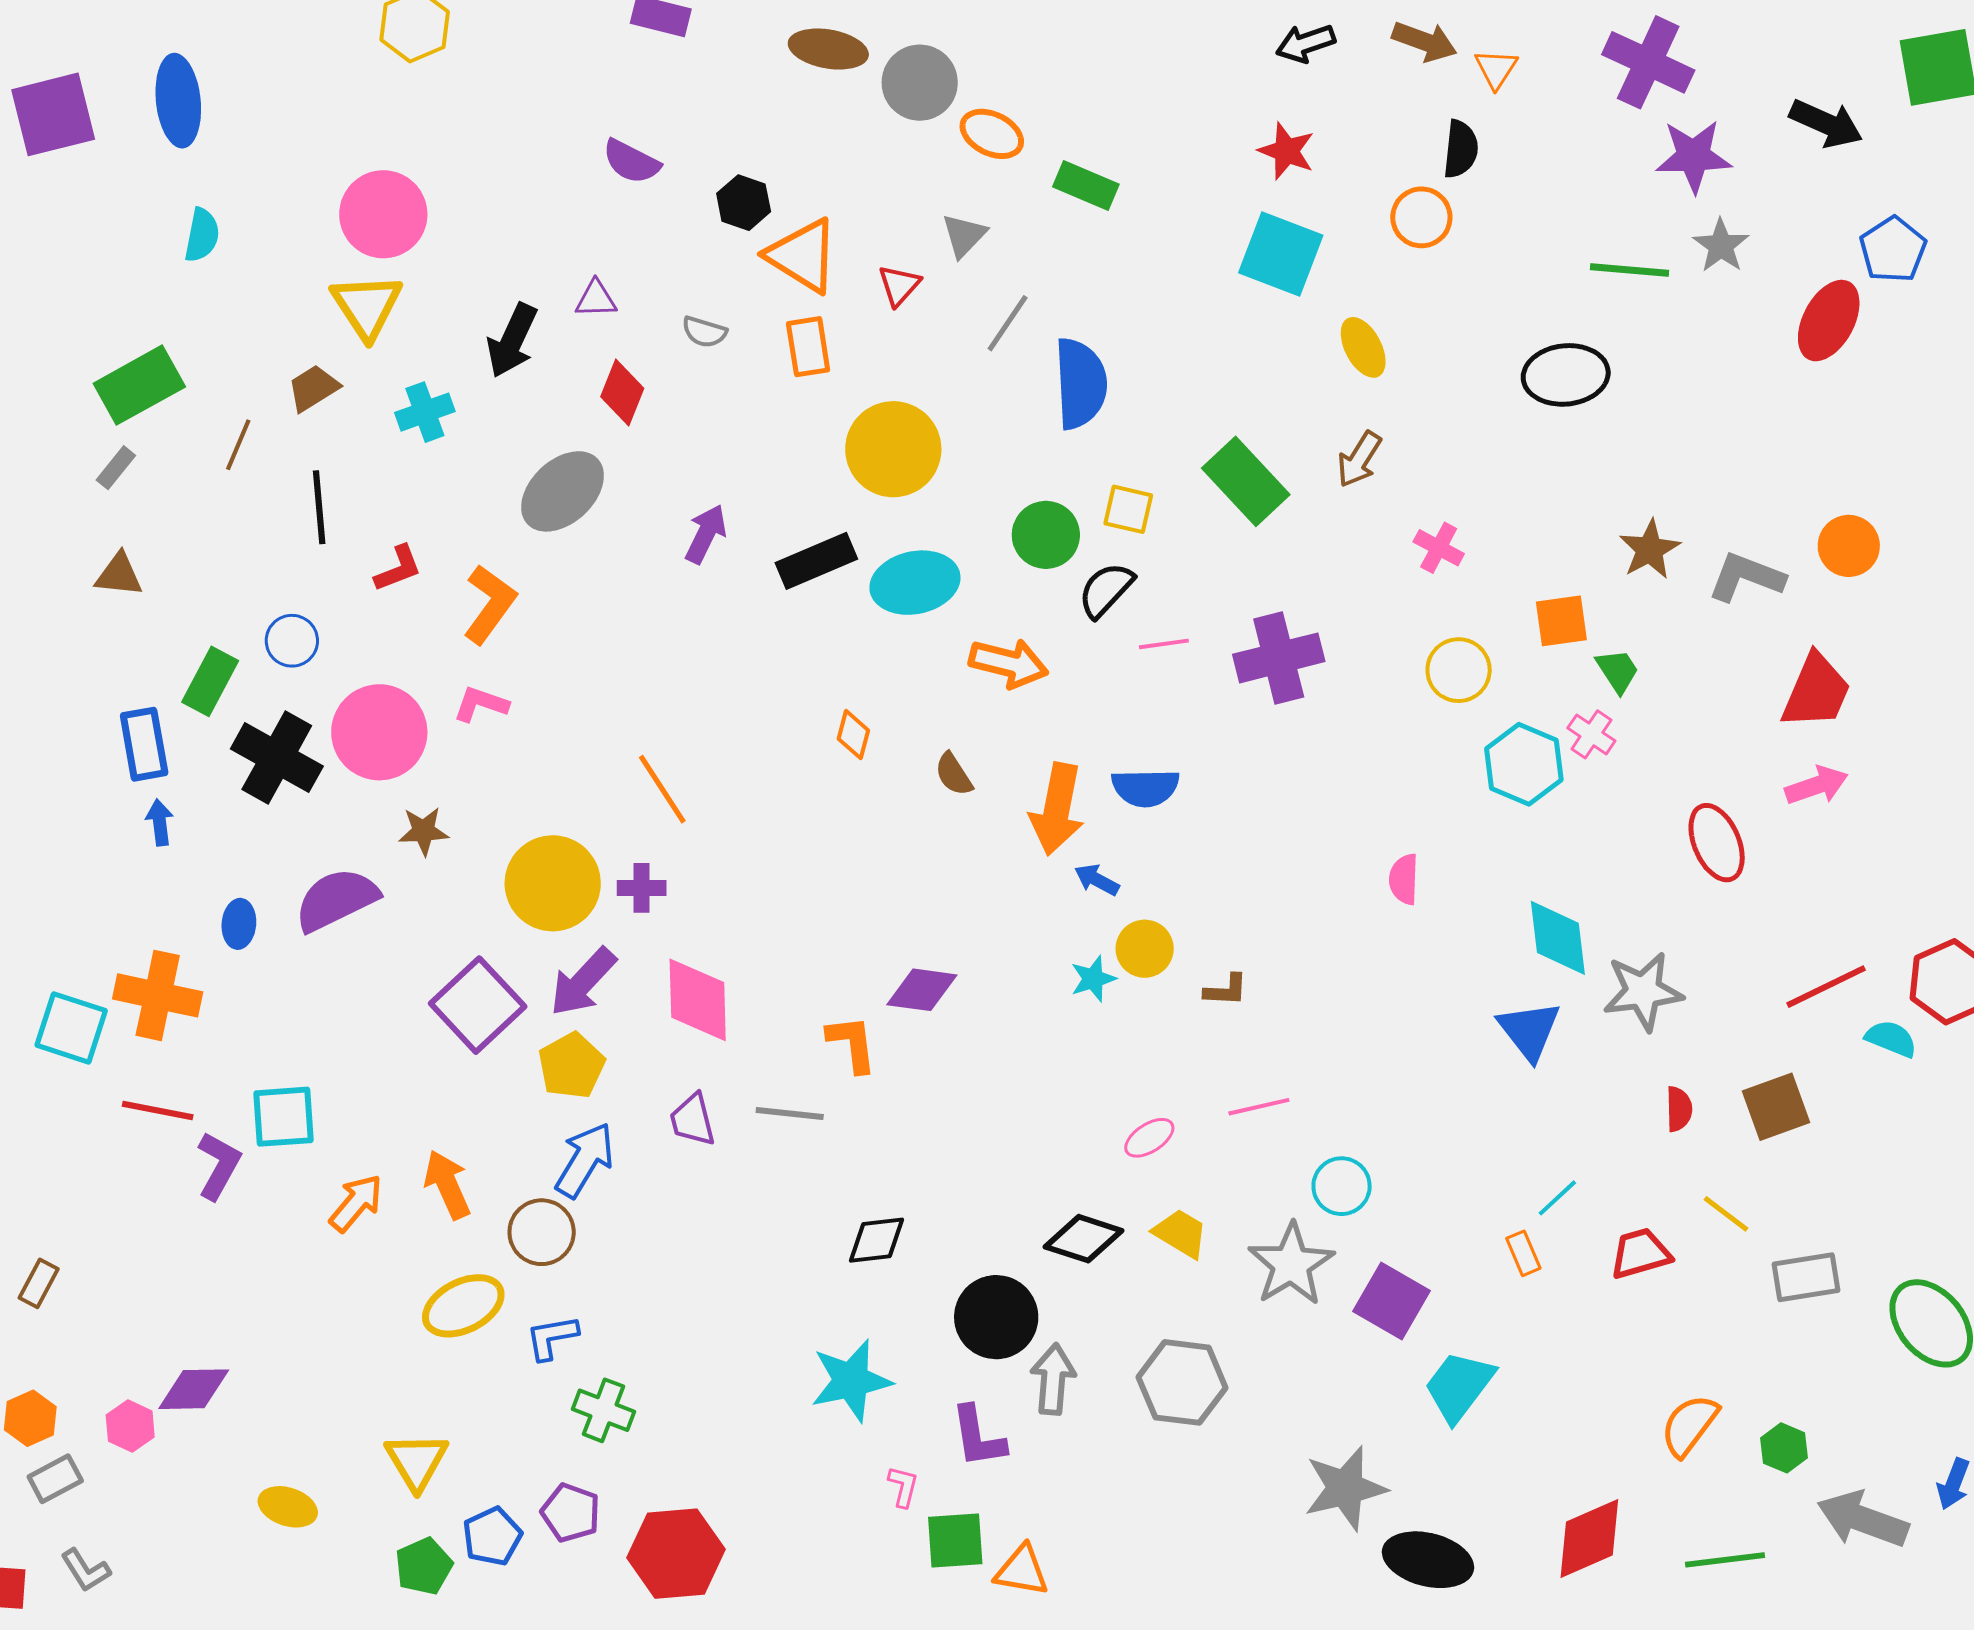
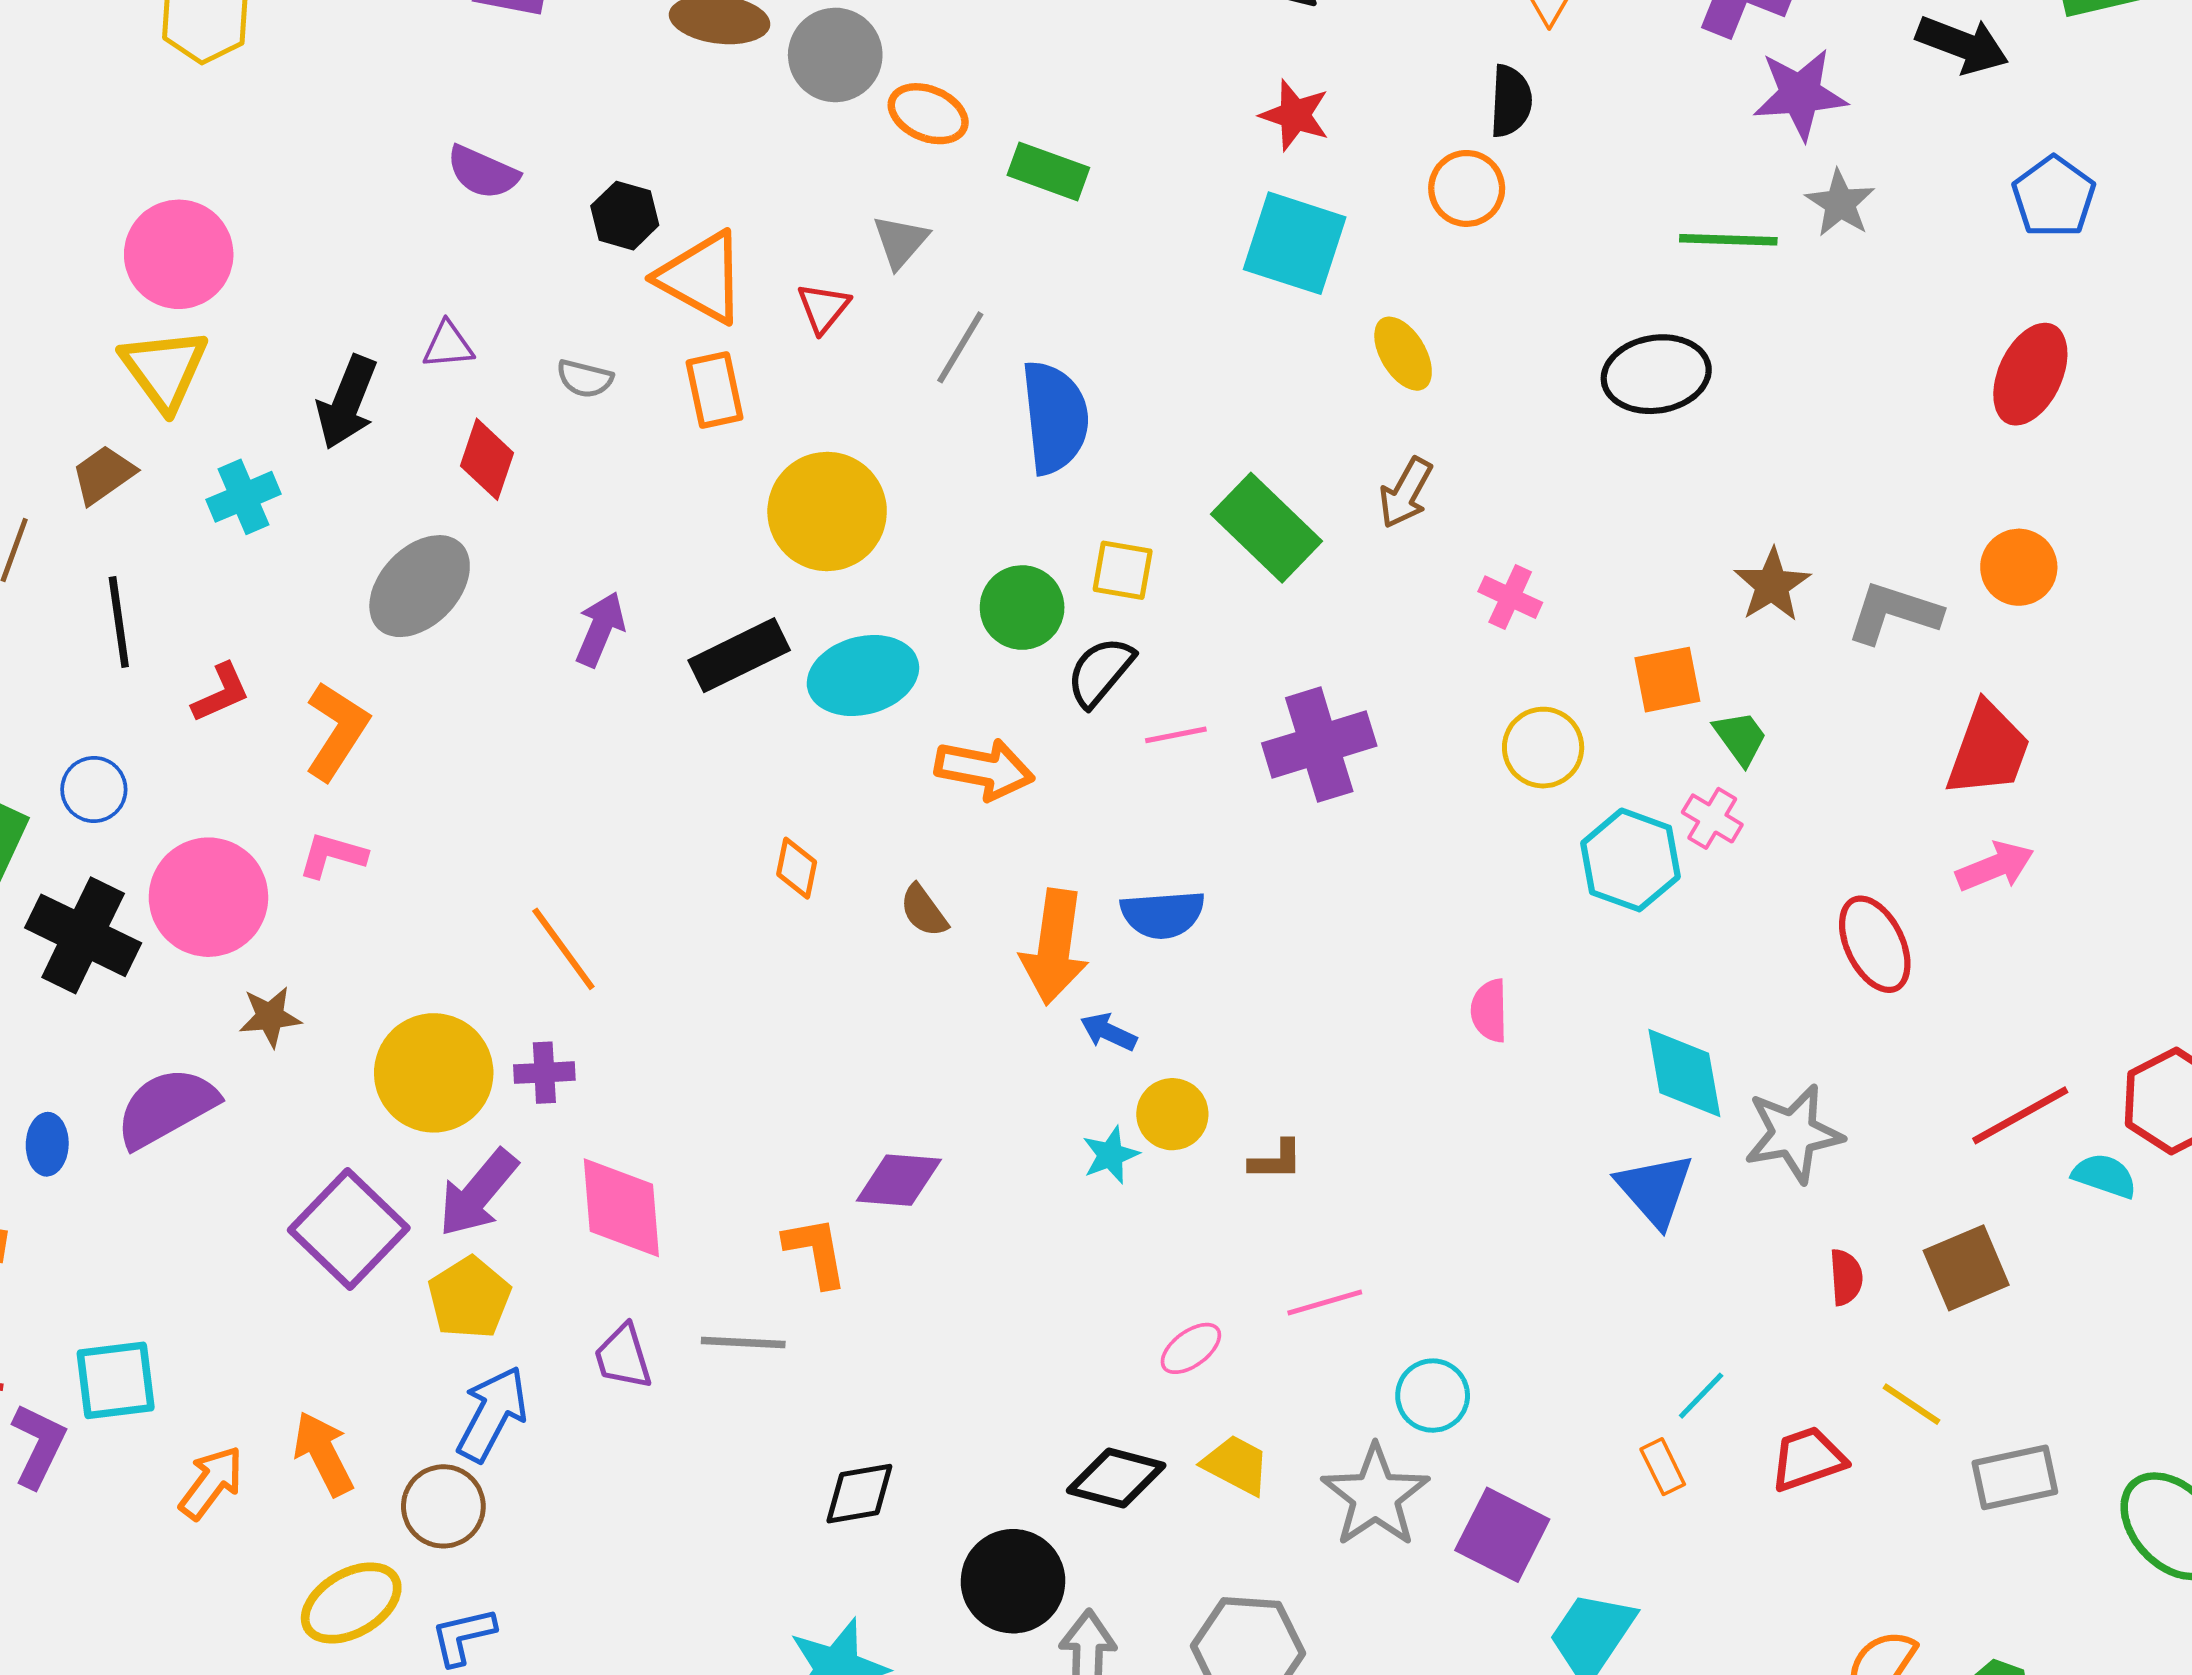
red ellipse: (1829, 321) -> (2030, 374), moved

